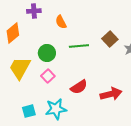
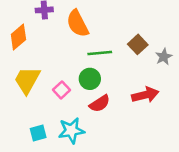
orange semicircle: (61, 22) -> (78, 23), size x1.6
green circle: (47, 53) -> (90, 79), moved
red arrow: (111, 94) -> (145, 95), moved

